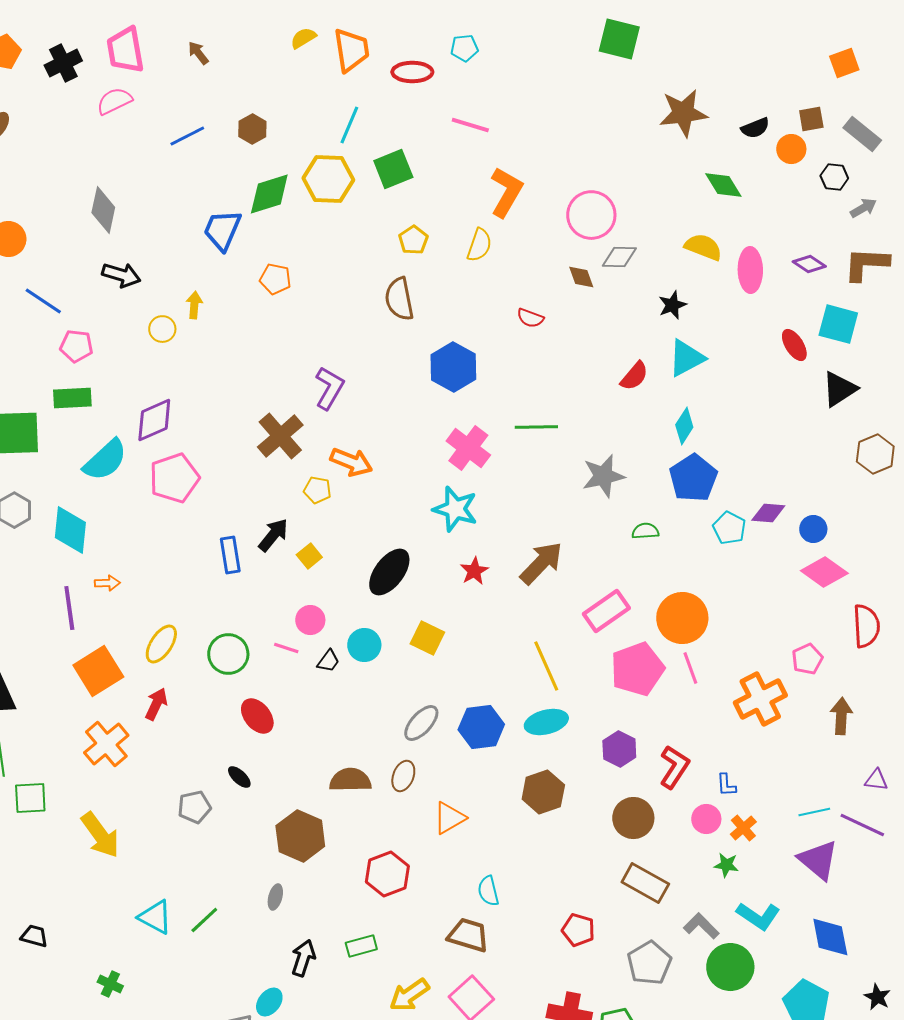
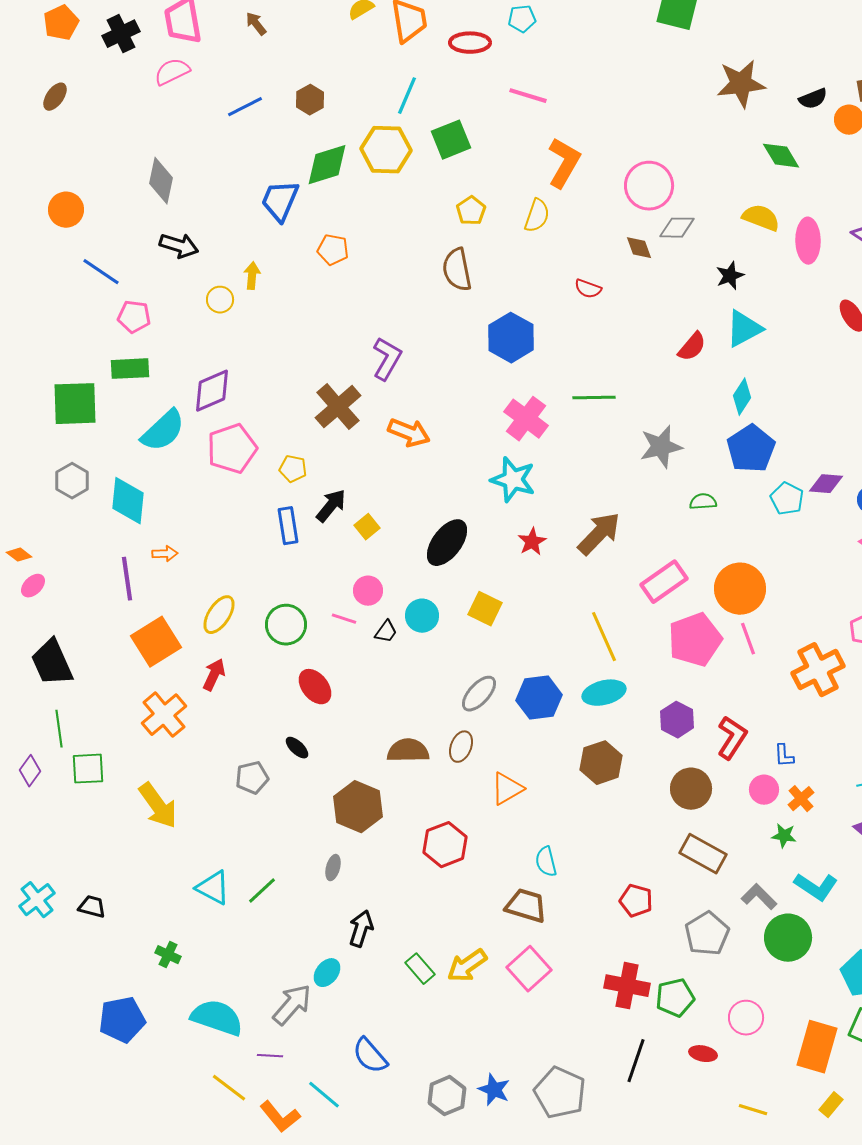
yellow pentagon: (317, 490) -> (293, 469), moved
green rectangle: (361, 946) -> (420, 969), moved, turned 64

